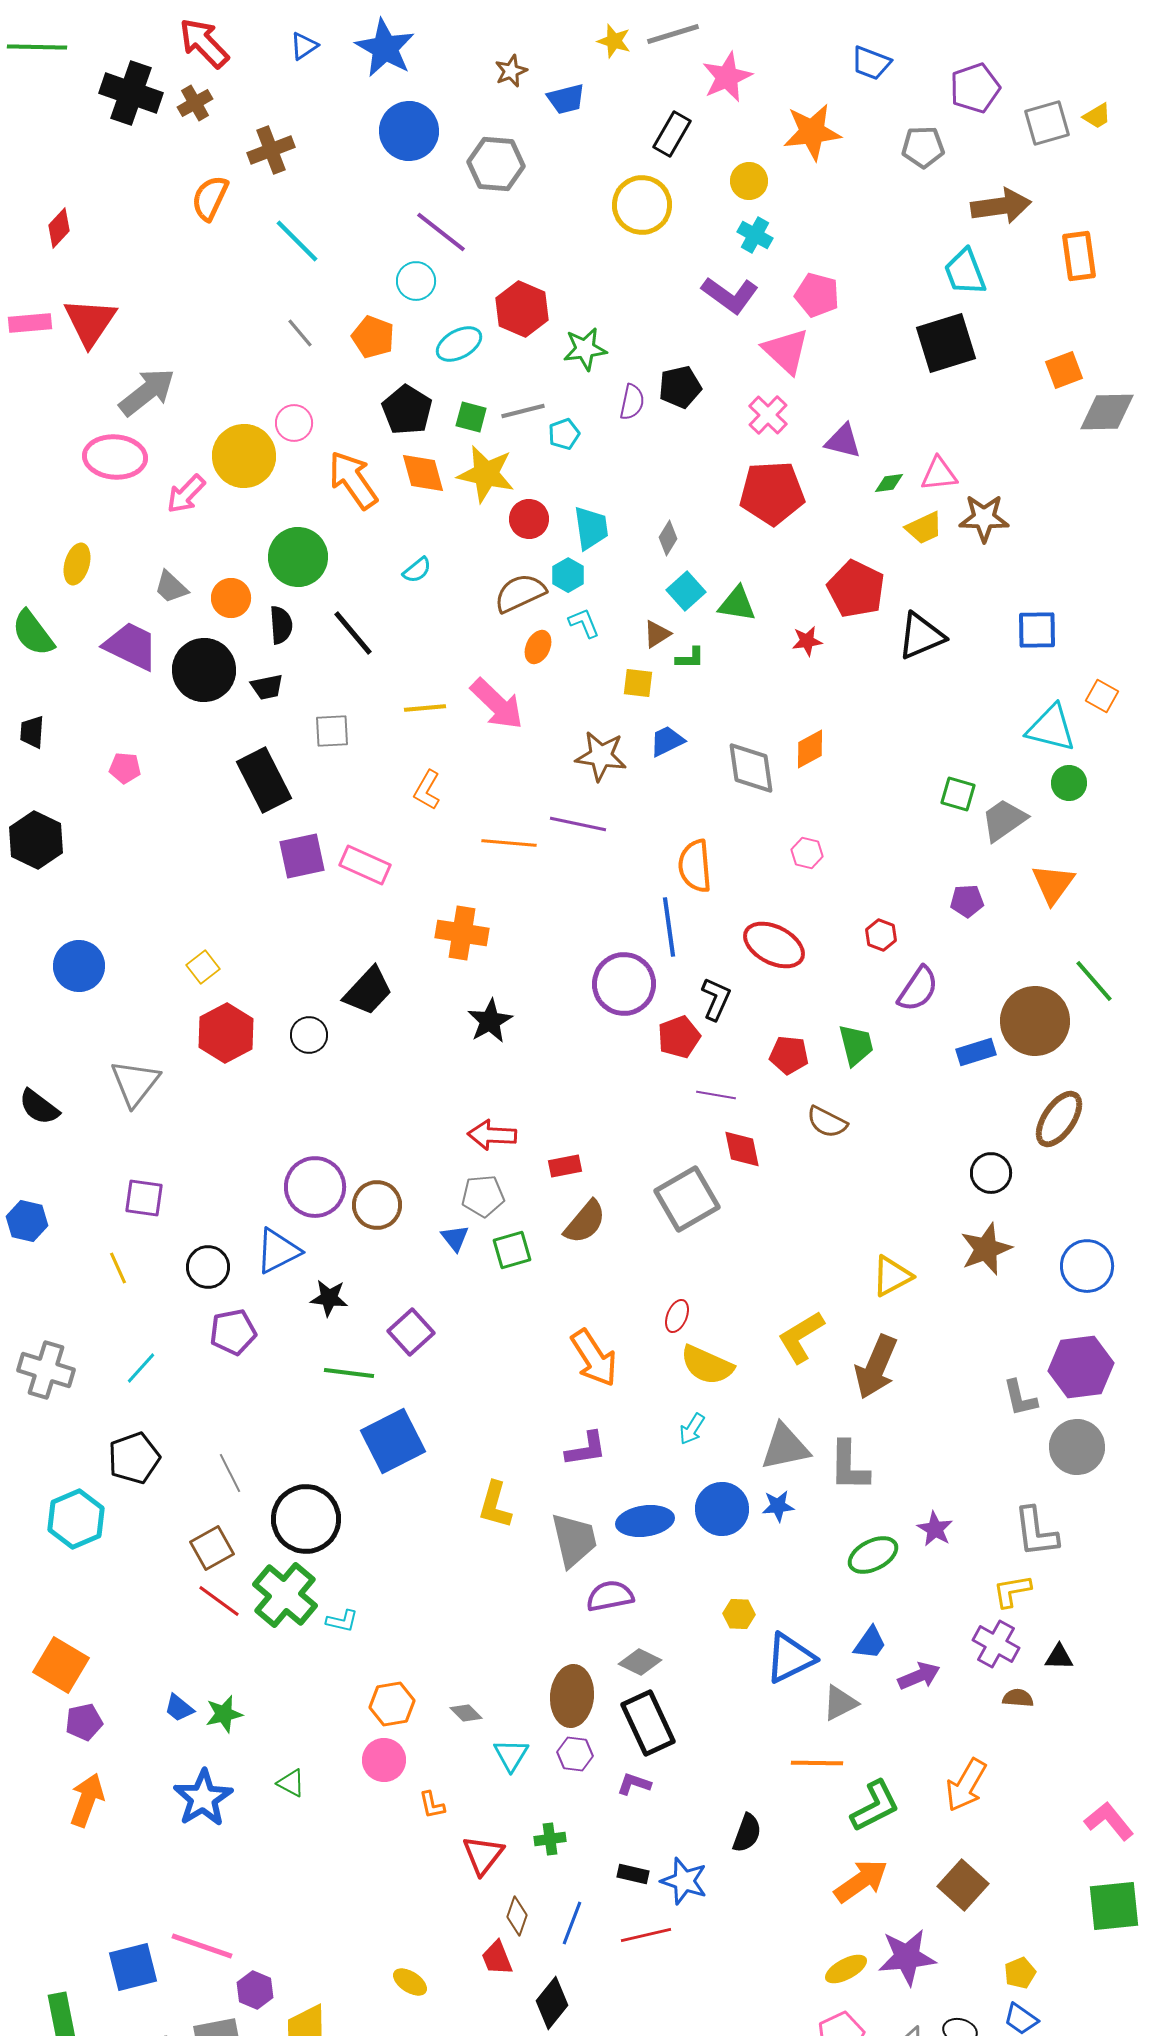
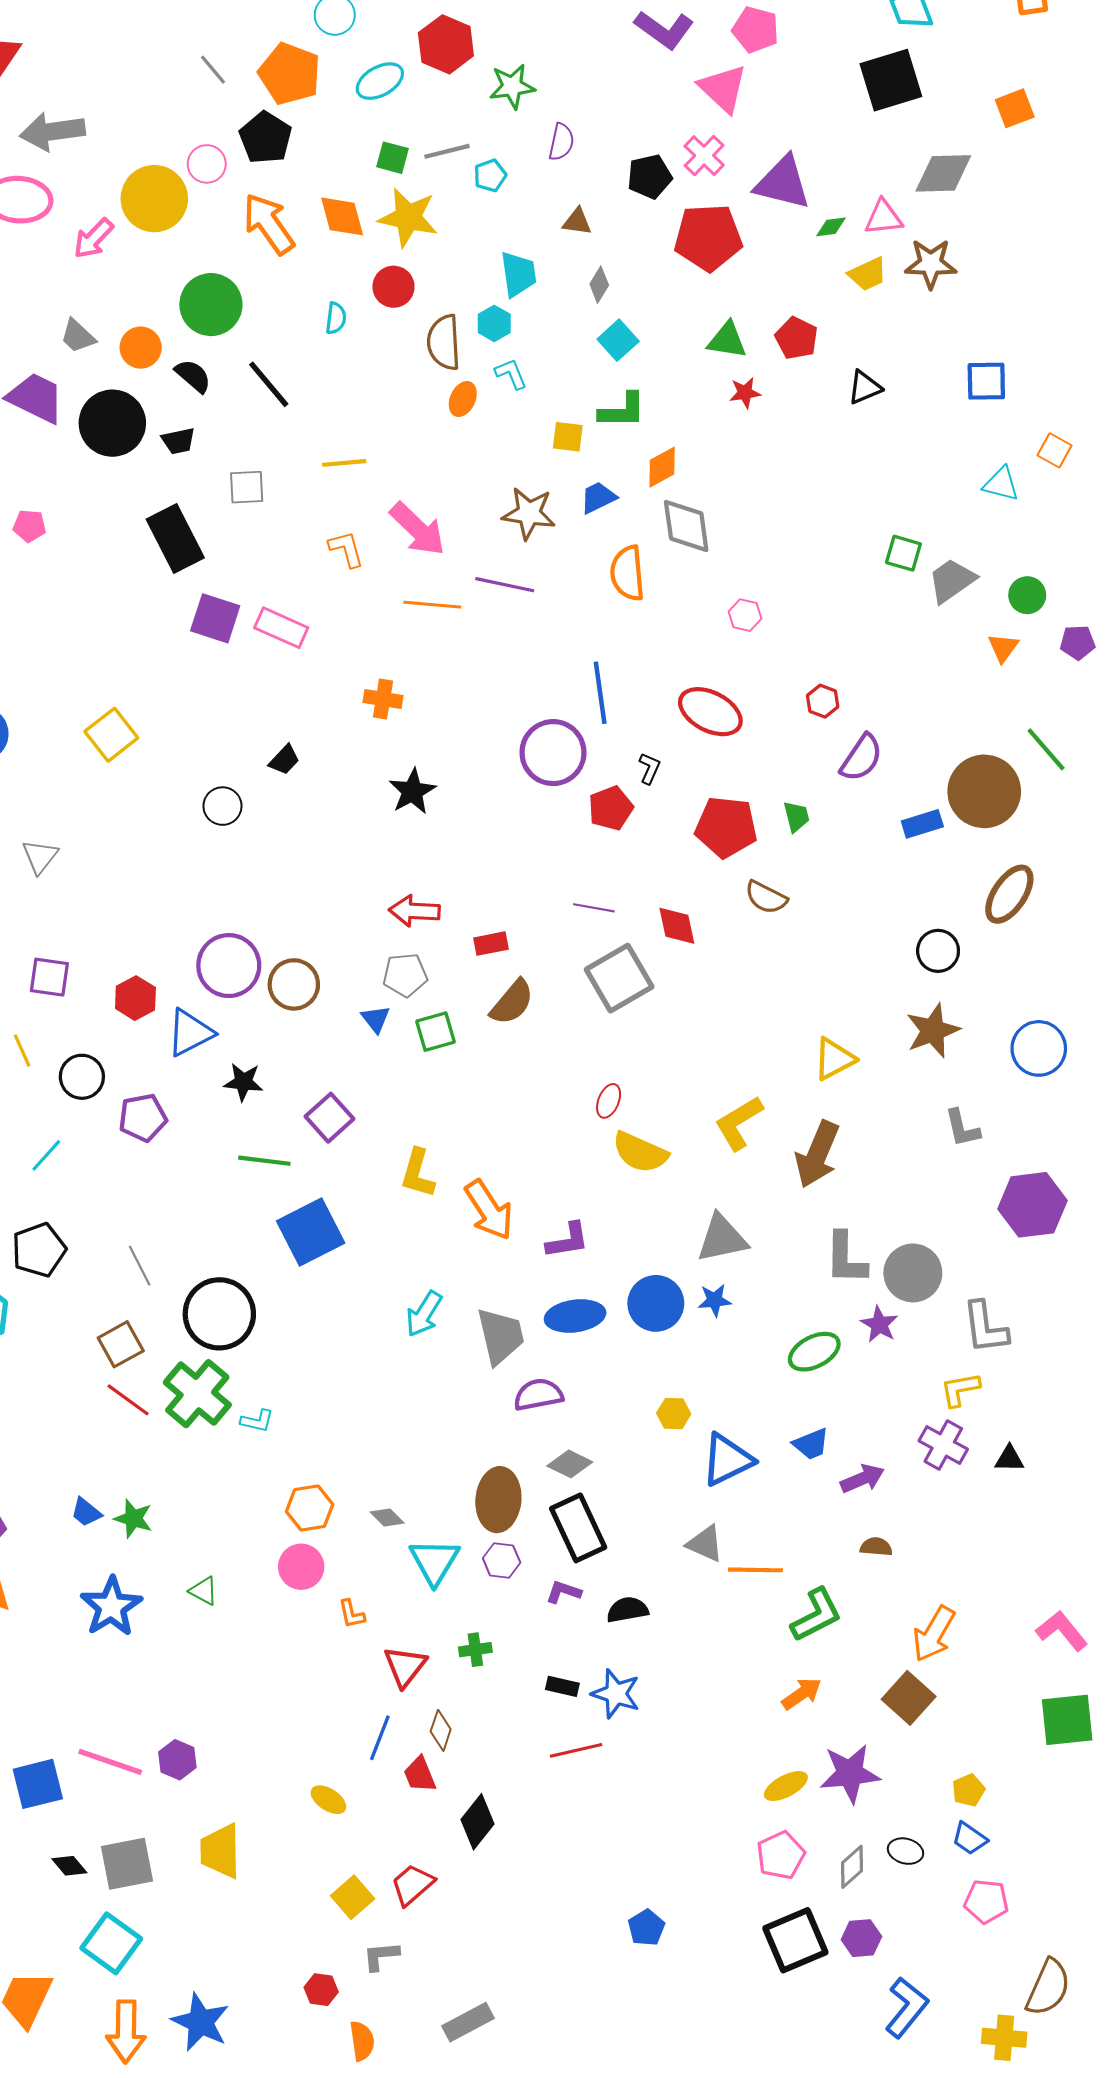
orange pentagon: (373, 337) -> (290, 74), size x1.4
black pentagon: (680, 387) -> (650, 177), moved
gray arrow: (147, 392) -> (53, 131), turned -150
black pentagon: (407, 410) -> (266, 138), moved
gray diamond: (1107, 412) -> (943, 173), moved
purple triangle: (843, 441) -> (783, 183), size x1.5
red circle: (529, 519) -> (394, 287), moved
cyan semicircle: (417, 570) -> (336, 318), turned -44
red pentagon: (856, 589) -> (796, 338), size x0.7
brown semicircle: (520, 593) -> (444, 342), turned -68
green triangle: (737, 604) -> (727, 340), moved
black semicircle: (281, 625) -> (193, 376), turned -45
brown triangle: (657, 634) -> (577, 222), moved, turned 40
black triangle: (921, 636) -> (865, 387), size x0.7
green L-shape: (690, 658) -> (622, 411), size x1.6
pink arrow: (497, 704) -> (418, 529), moved
cyan triangle: (1051, 728) -> (1001, 484), size x0.7
orange diamond: (810, 749) -> (662, 467), moved
green circle: (1069, 783) -> (1027, 595), moved
orange L-shape: (427, 790) -> (346, 549), turned 135
purple square: (302, 856) -> (215, 618), turned 30
orange semicircle: (695, 866) -> (627, 573), moved
orange triangle: (1053, 884) -> (1003, 648), size x0.7
purple pentagon: (967, 901) -> (1078, 642), moved
orange cross: (462, 933) -> (383, 699), size x0.7
yellow square: (203, 967) -> (111, 735), size x1.5
black trapezoid: (368, 991) -> (284, 760), size x0.6
black L-shape: (716, 999) -> (650, 768), size x0.7
red hexagon: (226, 1033) -> (135, 998), moved, size x0.7
green trapezoid: (856, 1045) -> (796, 817), size x0.7
red pentagon: (789, 1055) -> (726, 827), size x1.5
gray triangle: (135, 1083) -> (40, 856), size x0.7
purple line: (716, 1095) -> (594, 908), moved
black circle: (208, 1267) -> (82, 1077), moved
orange arrow: (594, 1358) -> (489, 1210), moved
purple hexagon: (1081, 1367) -> (1032, 1205), moved
gray L-shape: (1020, 1398) -> (962, 1128), moved
cyan arrow: (692, 1429) -> (424, 1314), moved, size x1.4
gray circle: (1077, 1447) -> (913, 1273), moved
purple L-shape: (586, 1449) -> (568, 1240), moved
gray L-shape: (849, 1466) -> (846, 1258), moved
yellow L-shape: (495, 1505) -> (418, 1173), moved
blue trapezoid: (870, 1643) -> (811, 1444), turned 33
brown semicircle: (1018, 1698) -> (876, 1547), moved
gray triangle: (840, 1703) -> (705, 1544), moved, turned 51
green star: (224, 1714) -> (133, 1518), turned 30
cyan triangle: (511, 1755) -> (434, 1561), size x1.4
orange arrow: (966, 1785) -> (934, 1634), moved
black semicircle: (747, 1833) -> (627, 1610), moved, turned -120
orange arrow: (861, 1881) -> (802, 1694), size x0.7
blue line: (572, 1923) -> (380, 1738), moved
purple hexagon: (255, 1990) -> (177, 1760), moved

